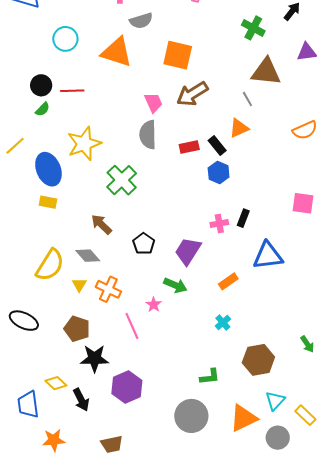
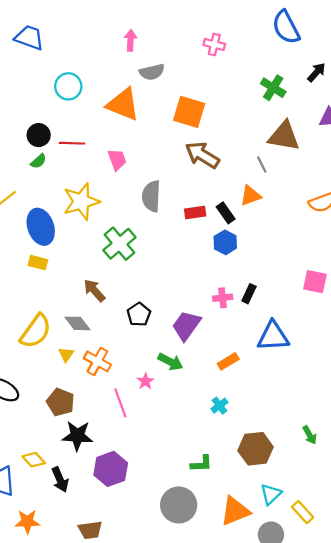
brown arrow: (192, 94) -> (202, 155), turned 60
pink trapezoid: (153, 103) -> (117, 160), moved

